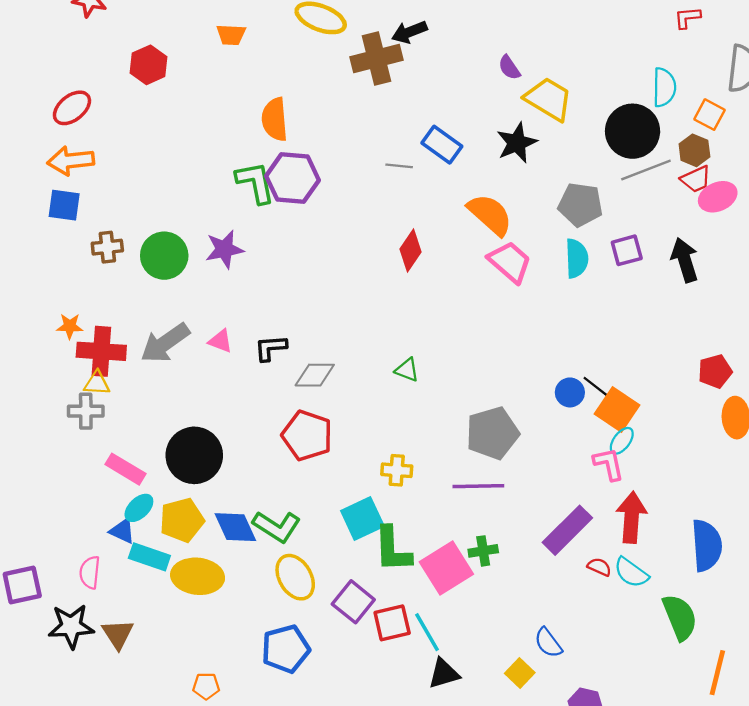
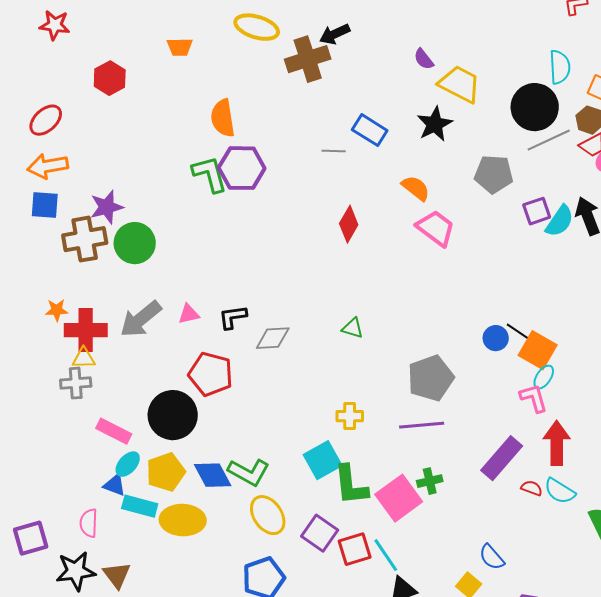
orange semicircle: (490, 215) -> (416, 188), size x0.7
brown cross: (107, 247) -> (85, 239), size x1.6
purple star: (224, 249) -> (107, 207), moved
cyan semicircle: (577, 258) -> (560, 221), moved, turned 40
pink triangle: (220, 341) -> (189, 314), turned -30
red pentagon: (307, 435) -> (211, 374), moved

